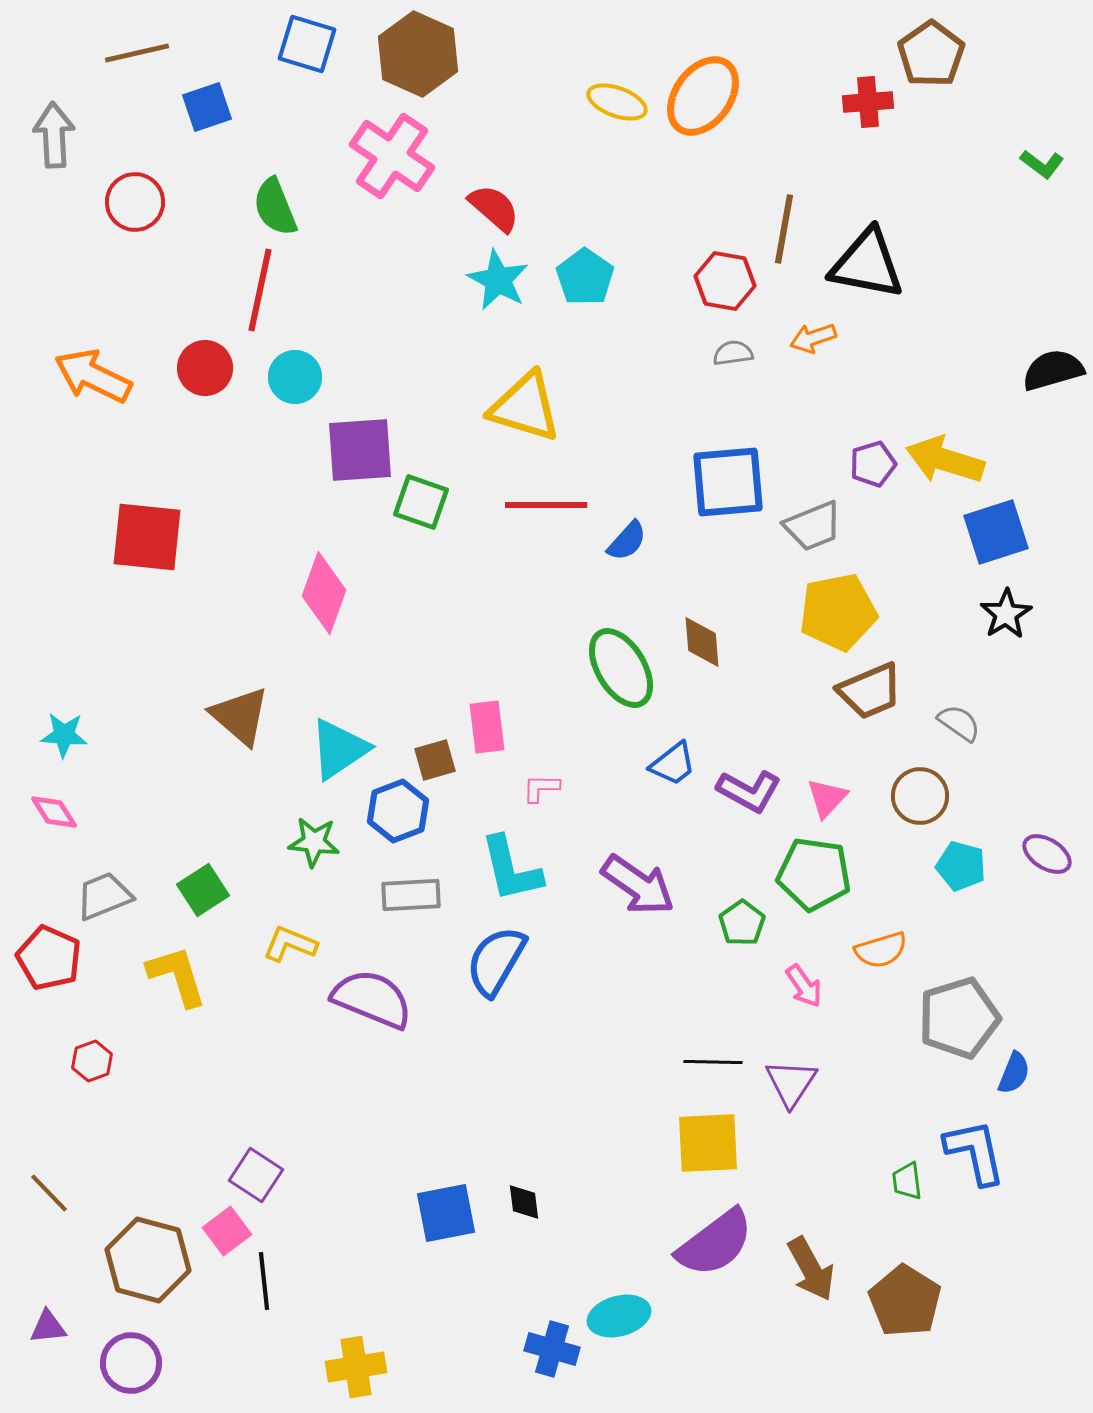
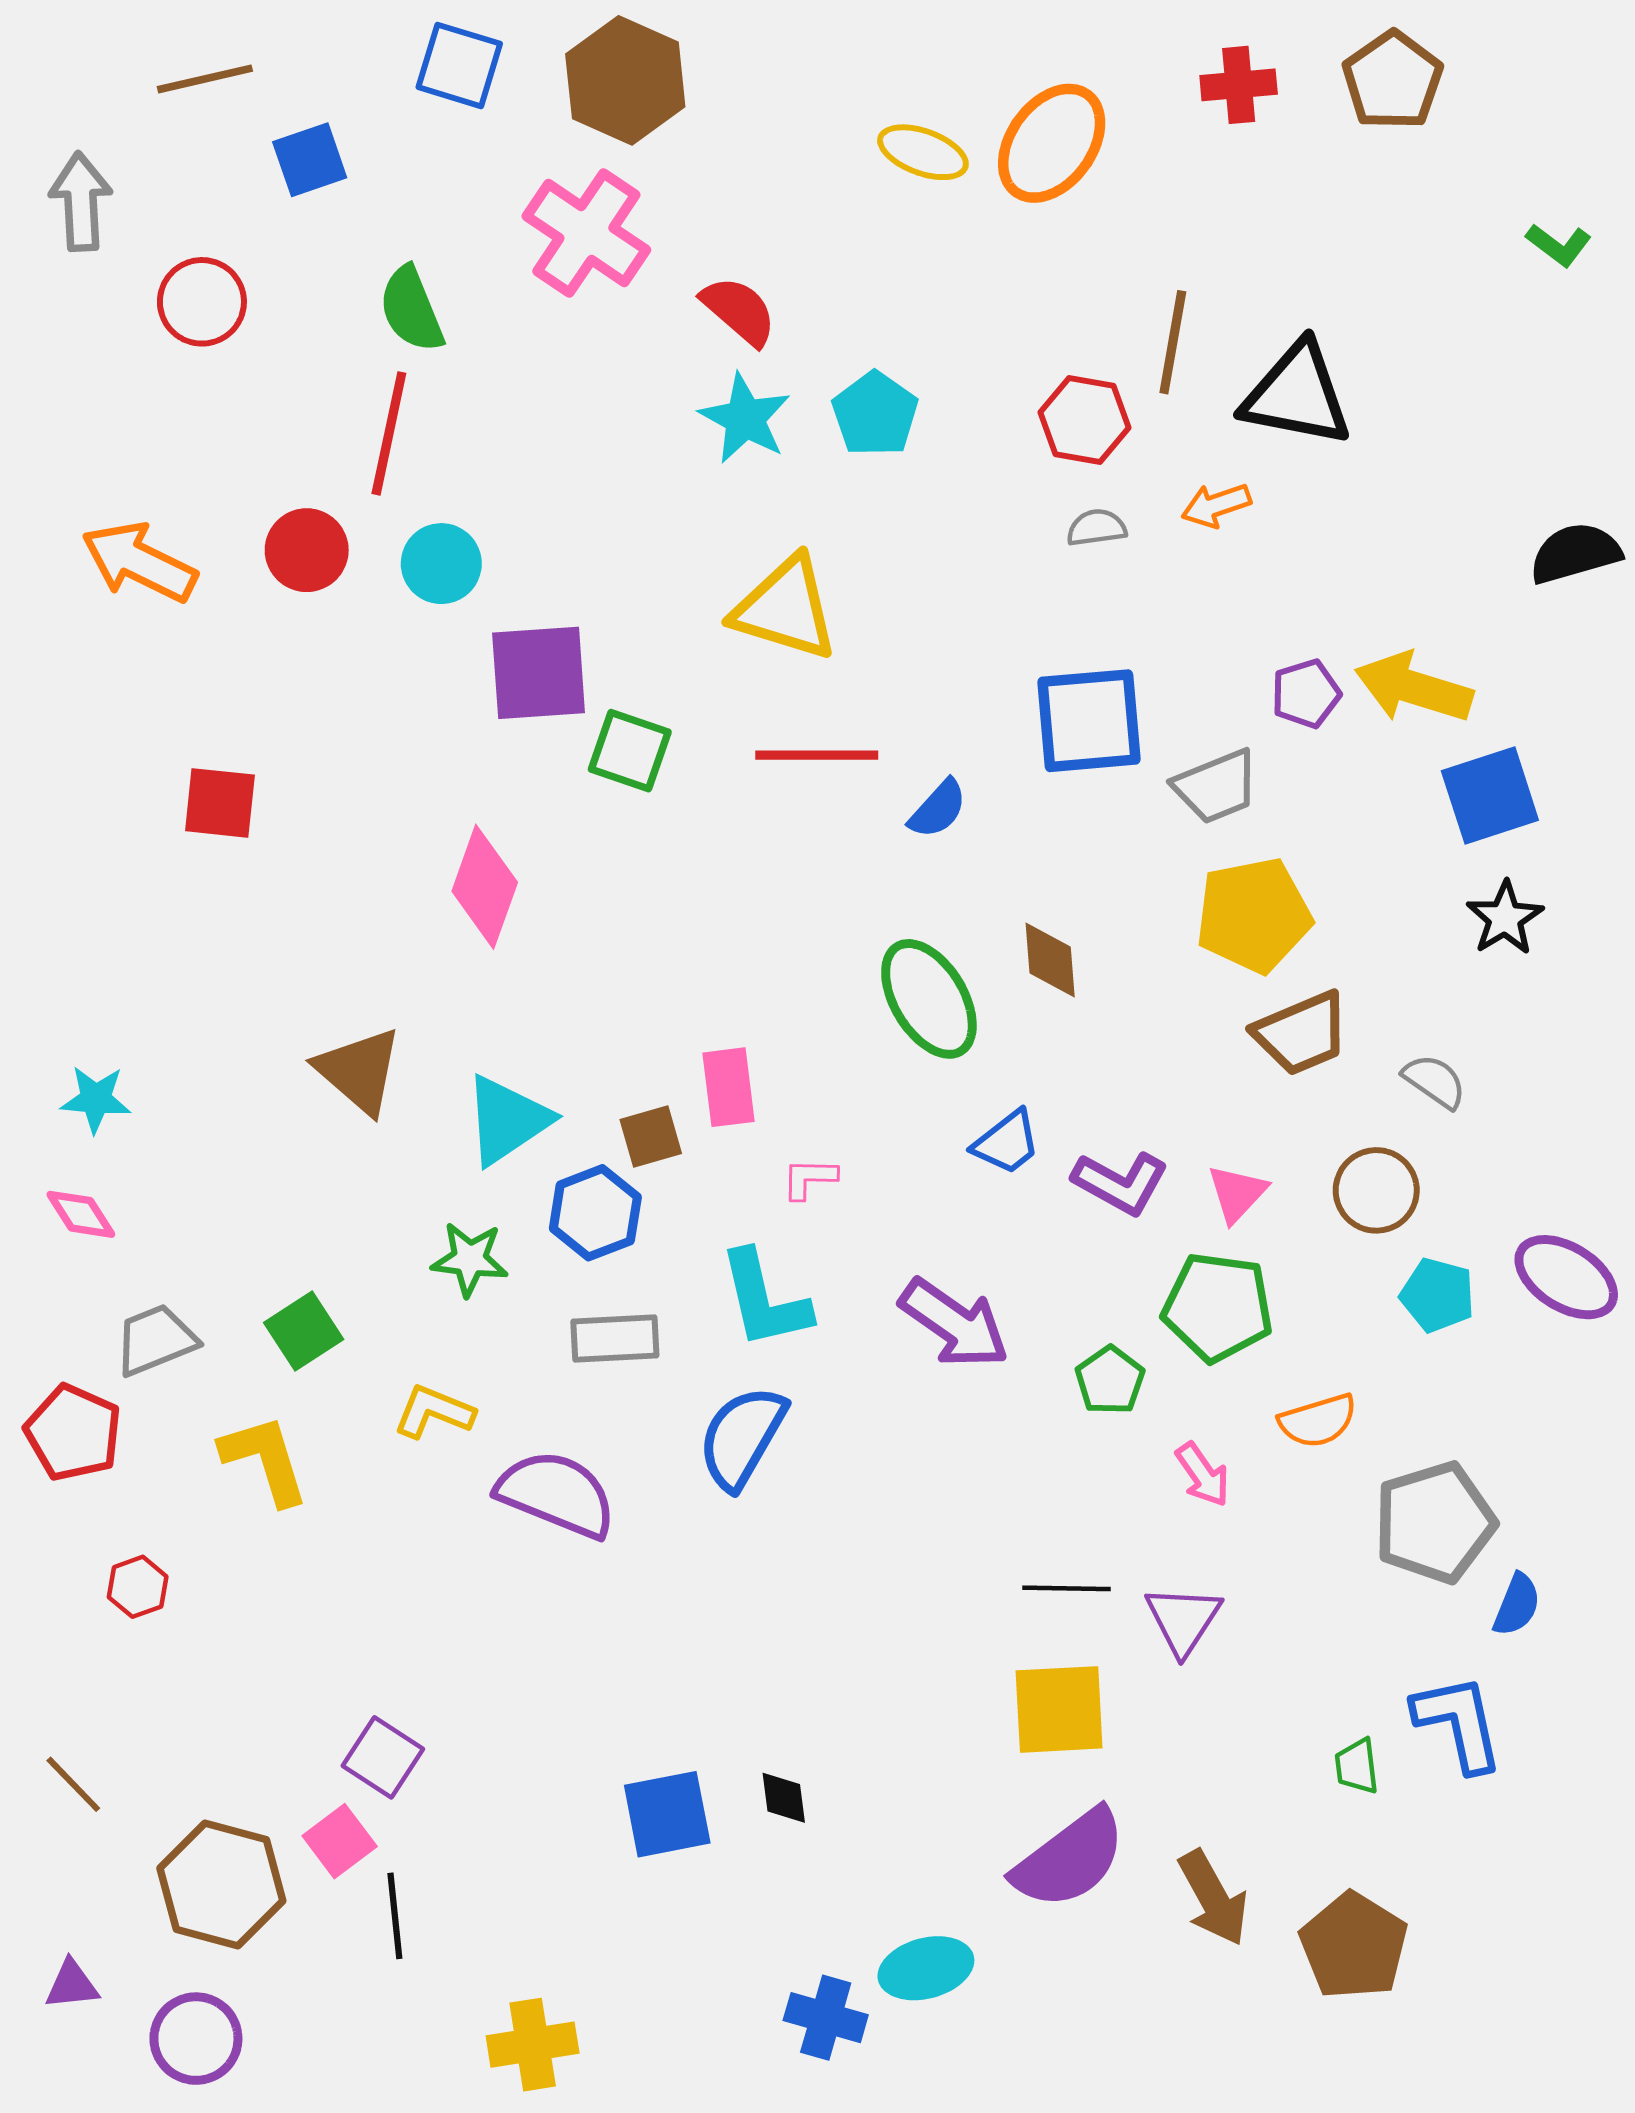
red cross: (868, 102) -> (1239, 85), moved
red square: (147, 537) -> (220, 803), size x0.7
purple ellipse: (1047, 854) -> (1566, 1277), size x1.4

